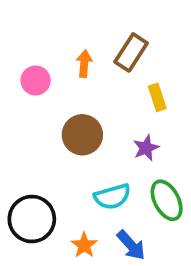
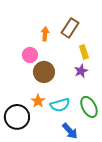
pink circle: (36, 80) -> (30, 55), moved
purple star: (146, 148) -> (81, 71), moved
orange star: (84, 245) -> (38, 101), moved

